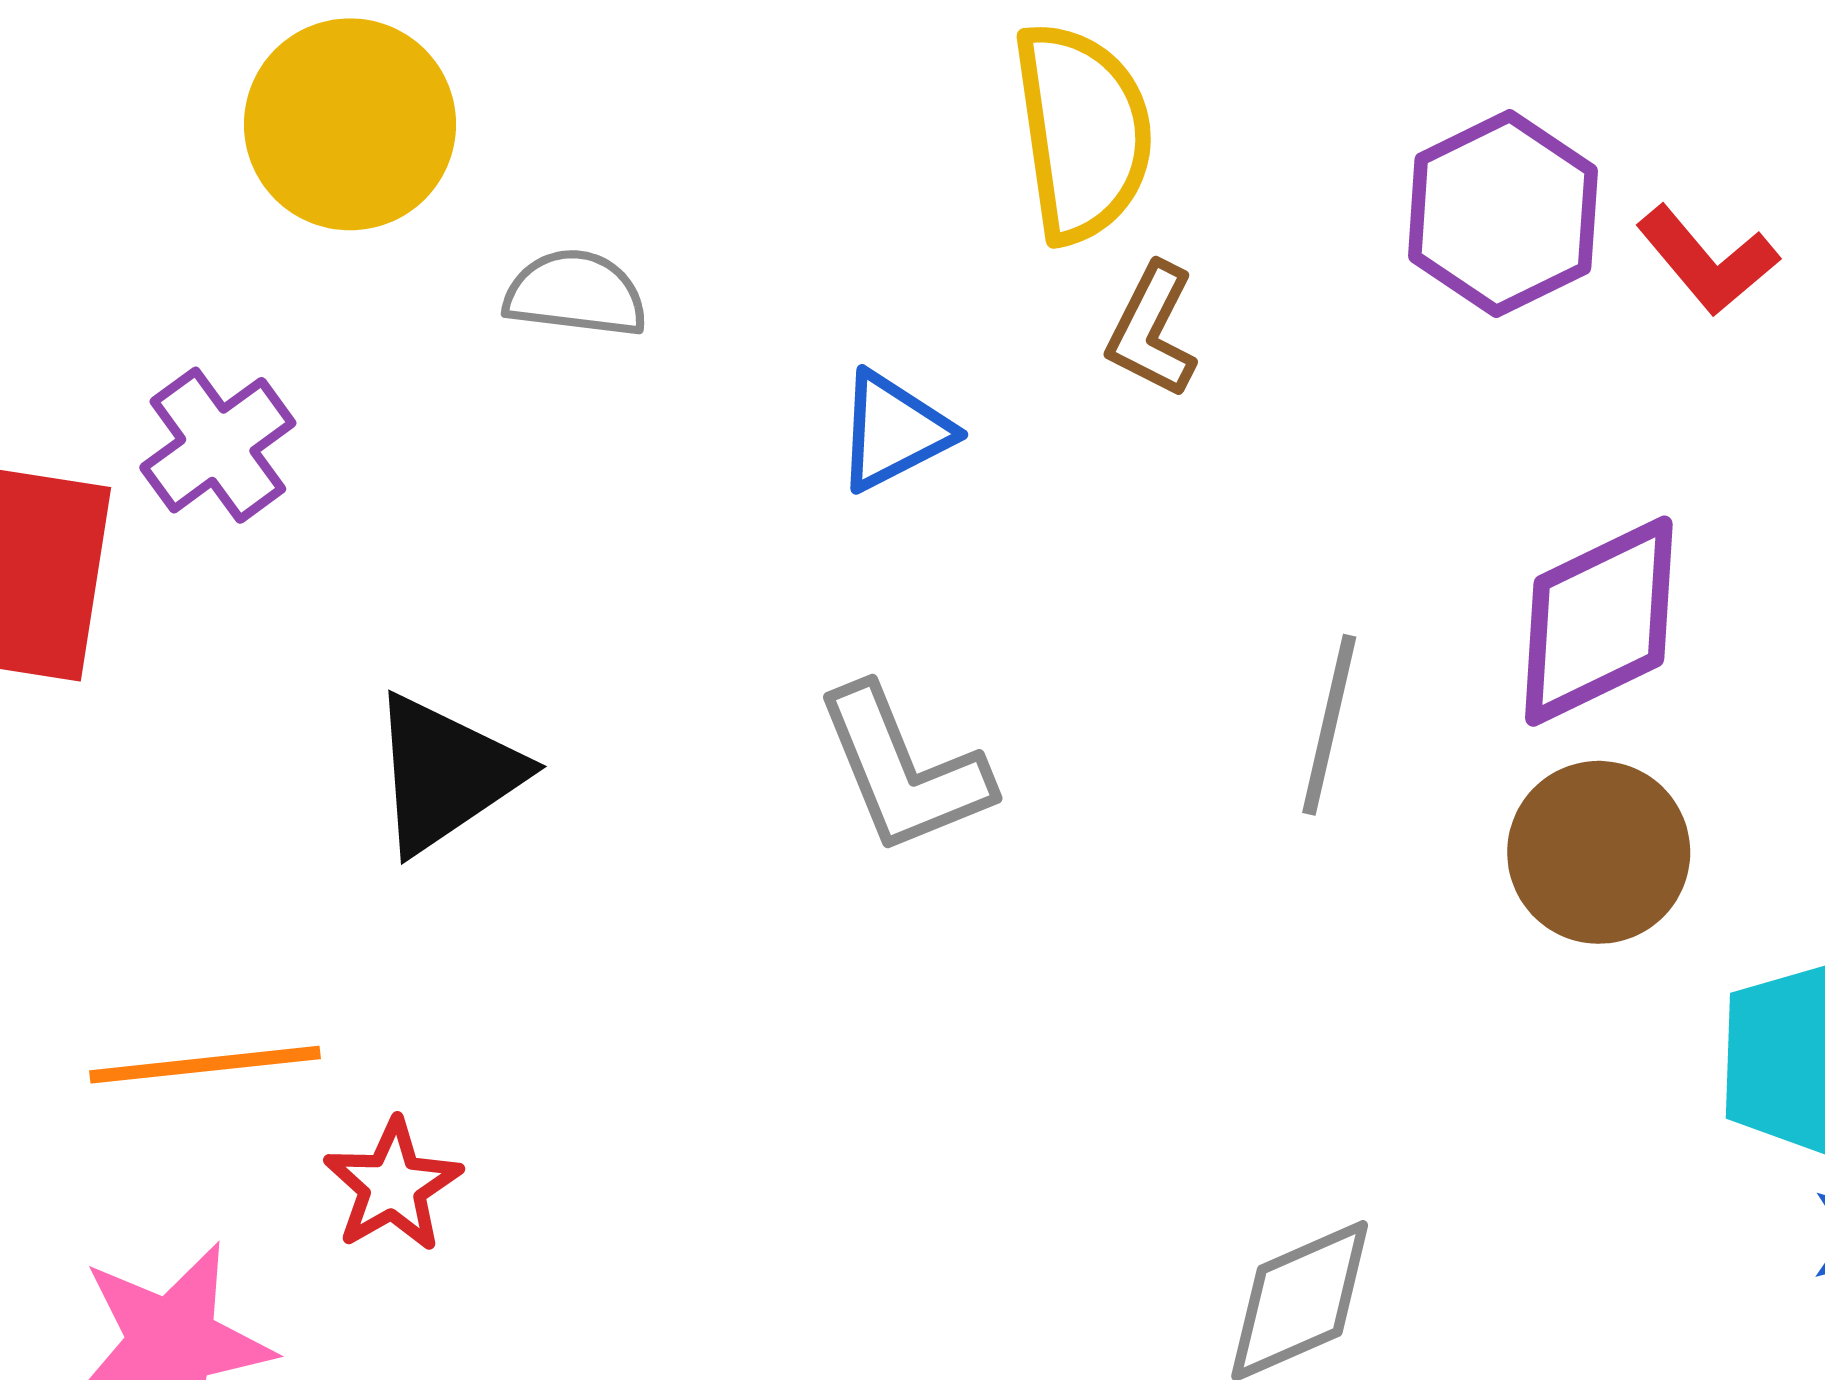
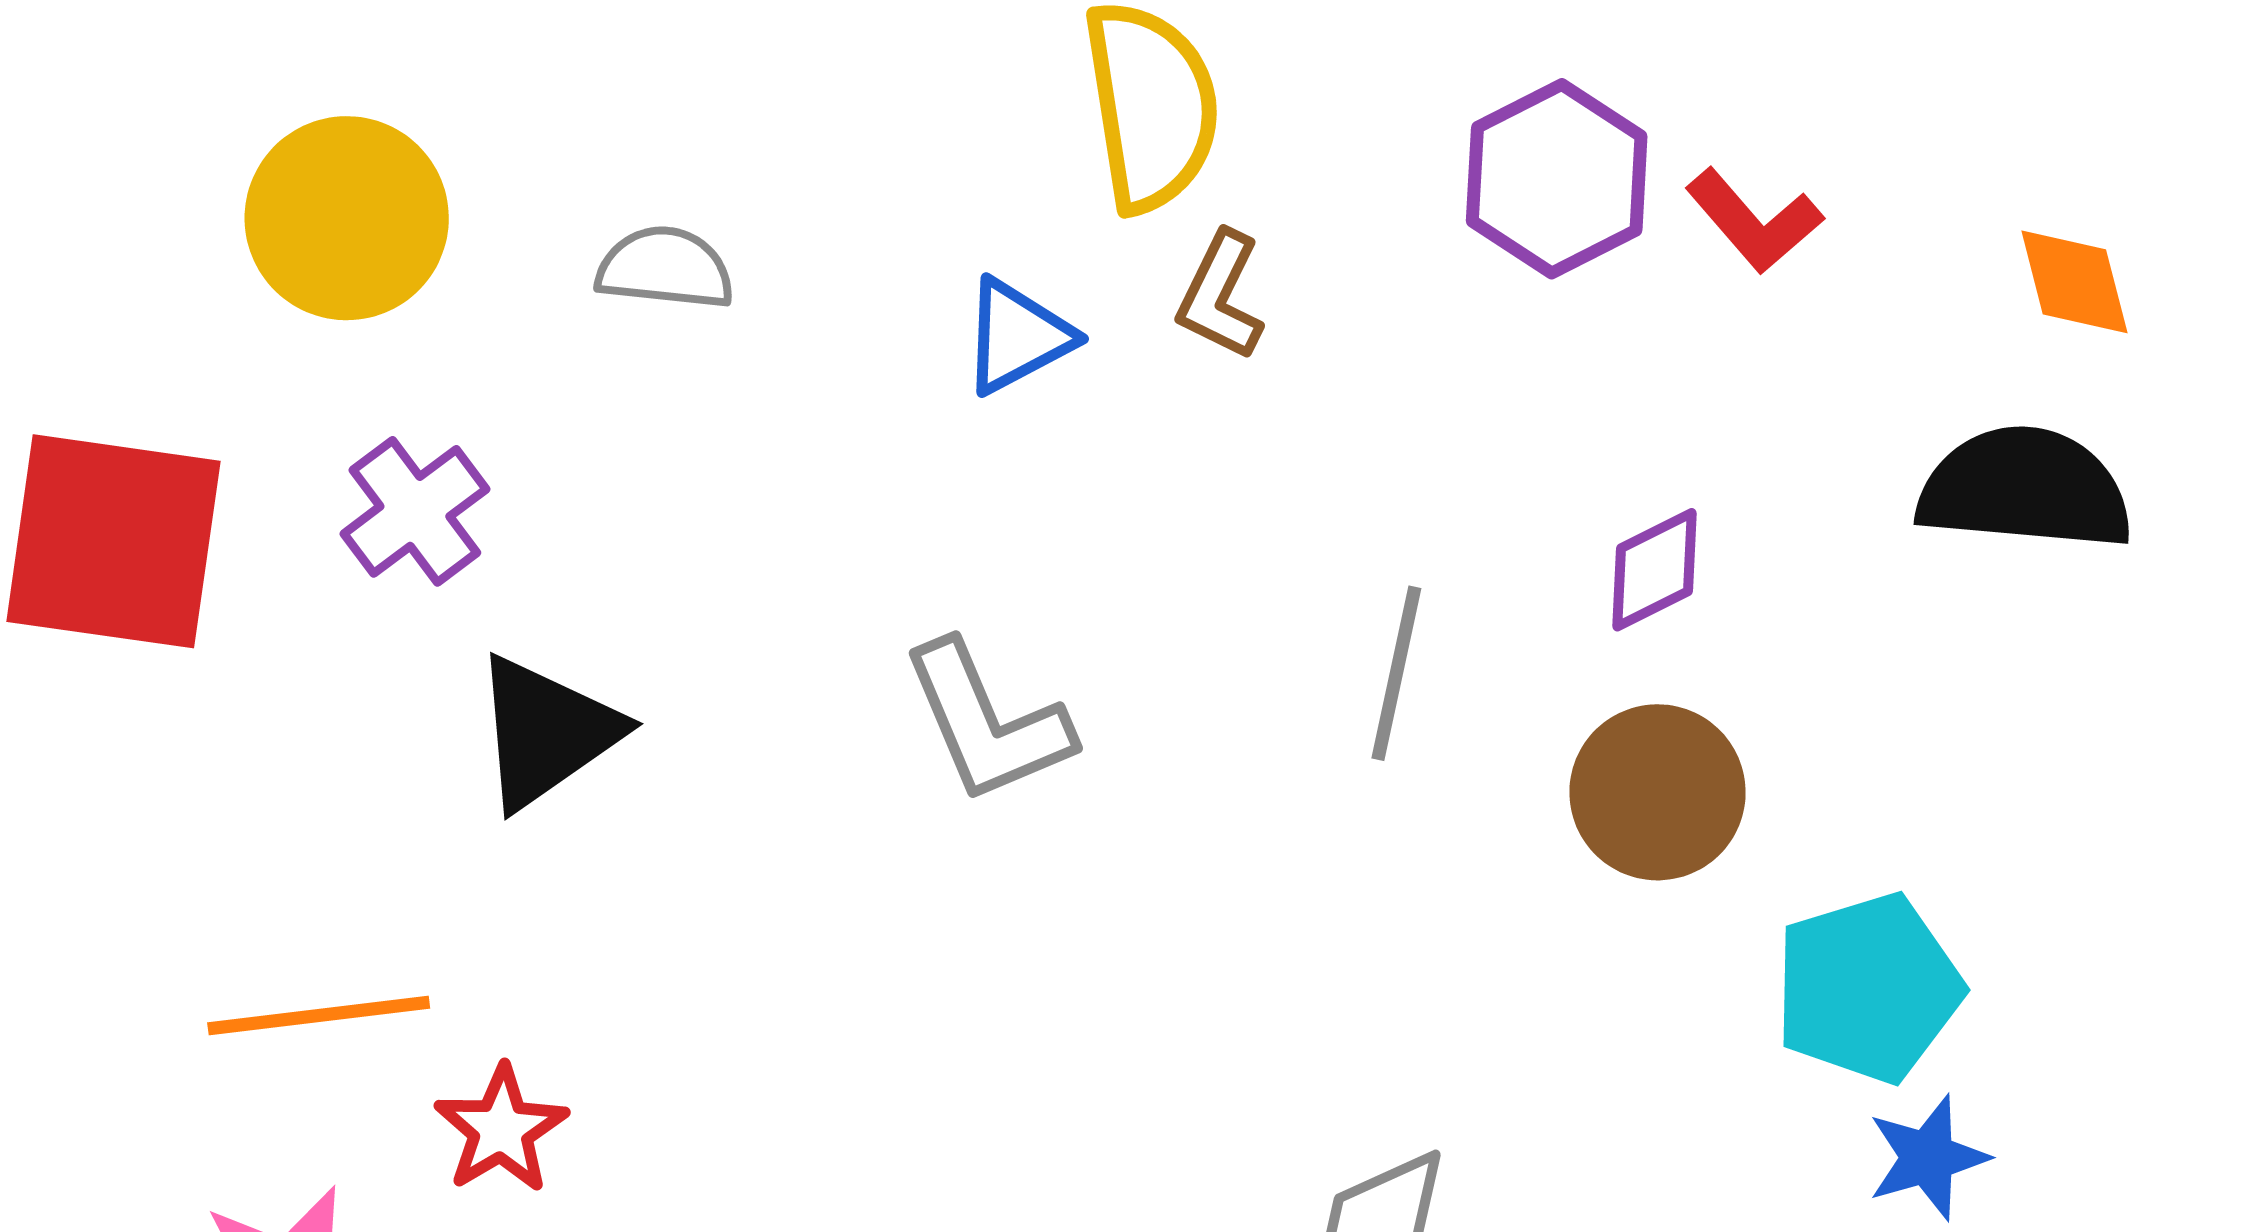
yellow circle: (350, 124) -> (347, 218), moved
blue triangle: (894, 431) -> (1017, 336), moved
purple cross: (218, 445) -> (415, 511), moved
purple diamond: (1599, 621) -> (1654, 570), size x0.6

